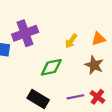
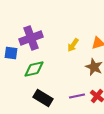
green diamond: (51, 67) -> (34, 69), moved

